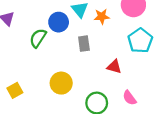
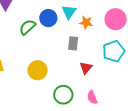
gray rectangle: (84, 44) -> (73, 43), moved
red triangle: (114, 67) -> (86, 68), turned 40

